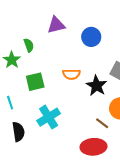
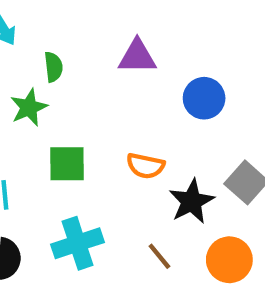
green semicircle: (29, 45) -> (53, 67), moved
brown line: (102, 123) -> (159, 256), moved

